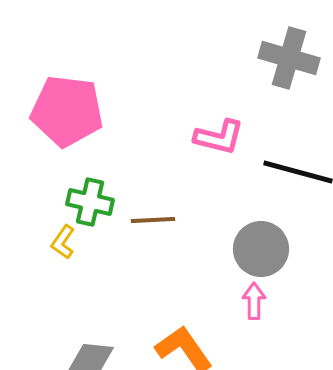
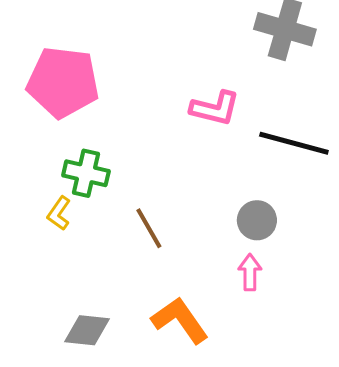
brown line: (153, 220) -> (149, 228), moved, turned 63
gray circle: (261, 249) -> (257, 220), size x0.7

